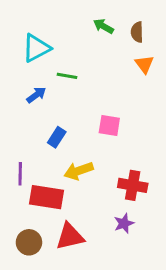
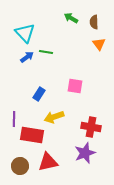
cyan triangle: (36, 48) -> (25, 33), turned -45
blue arrow: (36, 95) -> (27, 57), moved
purple star: (124, 223) -> (85, 153), size x1.5

